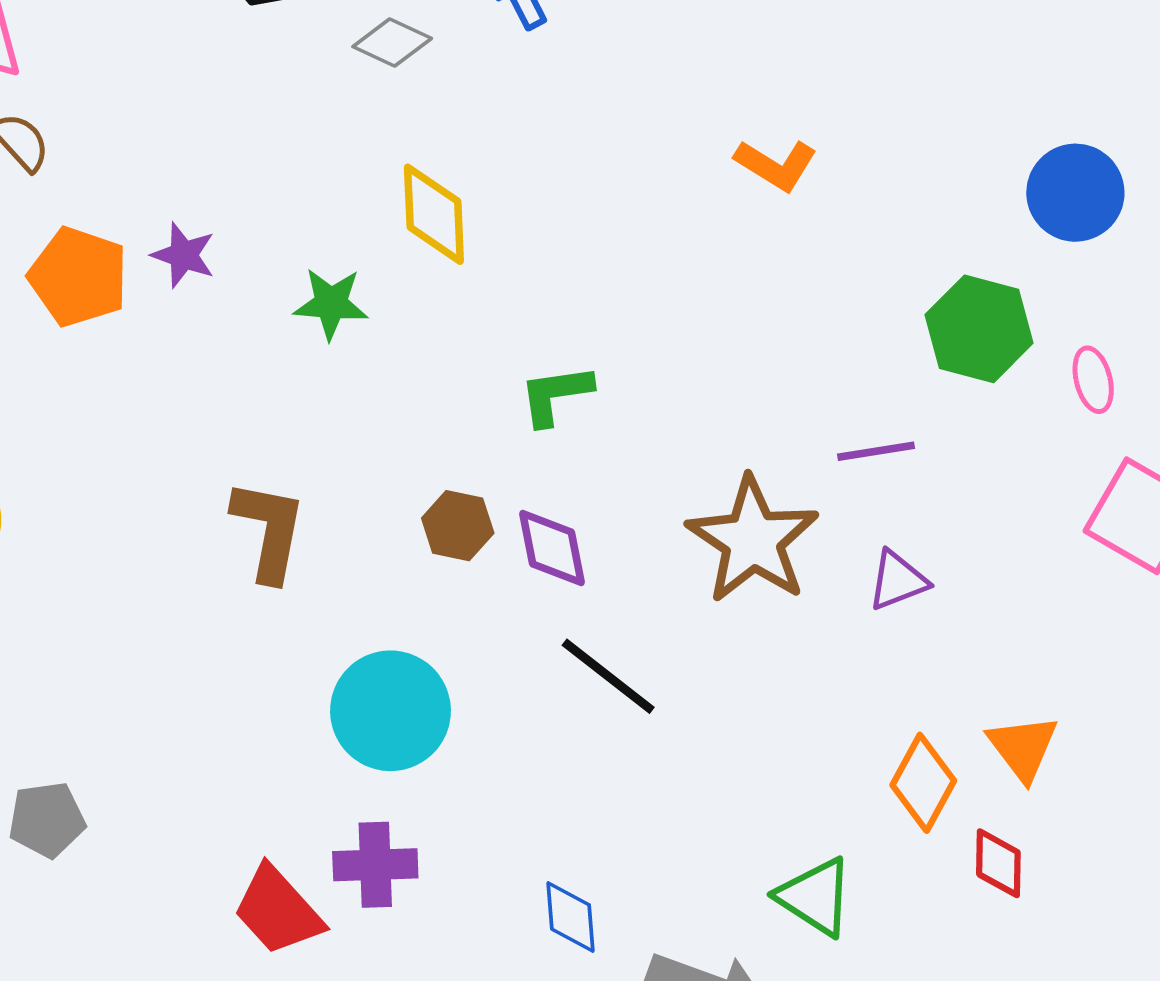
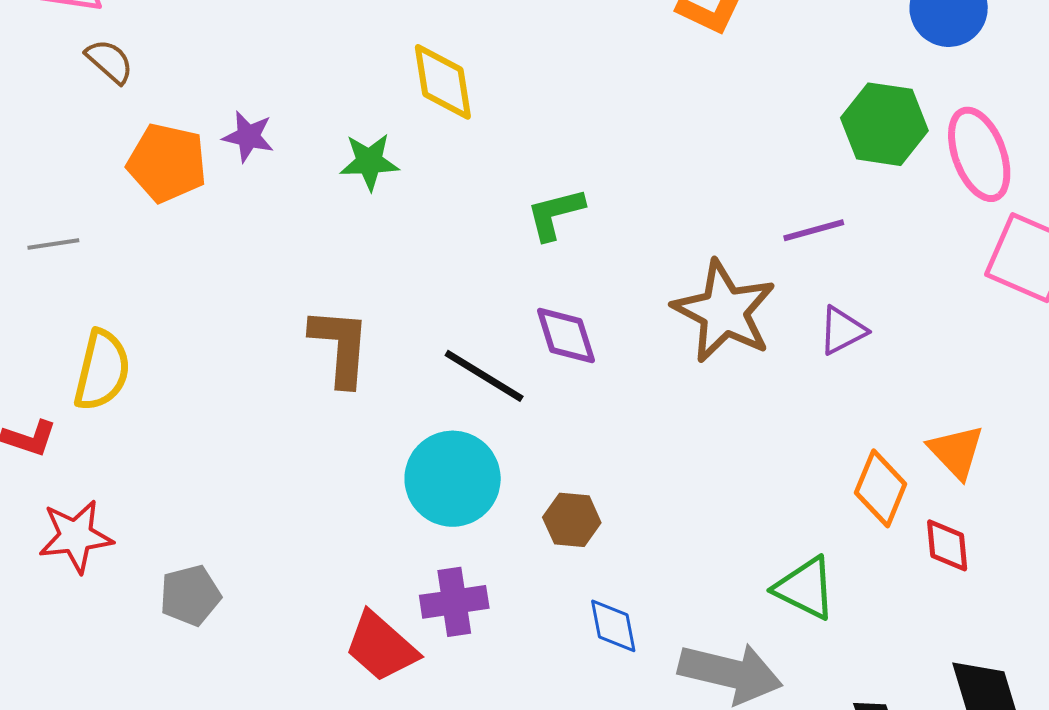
pink ellipse: (1093, 380) -> (979, 154), size x1.8
brown hexagon: (458, 526) -> (572, 520), moved
black line: (608, 676) -> (484, 376), moved

